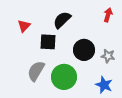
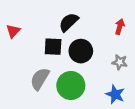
red arrow: (108, 15) -> (120, 27), moved
red triangle: (24, 26) -> (13, 31), moved
black circle: (84, 50) -> (81, 51), moved

